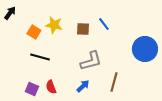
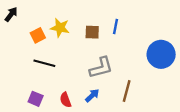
blue line: (104, 24) -> (116, 27), turned 48
orange square: (34, 32) -> (38, 35), turned 32
red semicircle: (51, 87) -> (66, 100), moved

